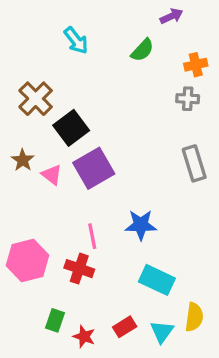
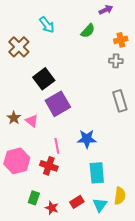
brown cross: (36, 99) -> (19, 47), moved
brown star: (23, 160) -> (14, 118), moved
pink triangle: (52, 175) -> (32, 121), moved
cyan rectangle: (157, 280) -> (97, 173), turned 60

